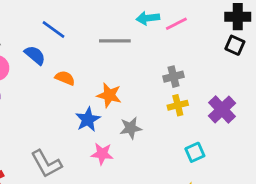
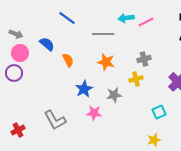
blue line: (53, 29) -> (67, 18), moved
orange semicircle: (65, 78) -> (68, 60), turned 40
orange star: (109, 95) -> (106, 62), moved
yellow cross: (178, 105) -> (136, 79), moved

